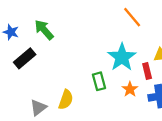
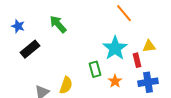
green arrow: (44, 30) -> (58, 24), moved
orange star: (130, 89) -> (115, 81), moved

